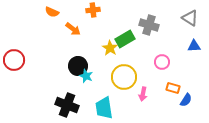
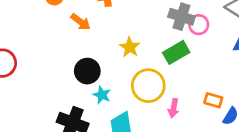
green rectangle: (125, 39) -> (176, 52), moved
pink circle: (162, 62) -> (199, 25), moved
cyan star: (86, 76) -> (102, 95), moved

